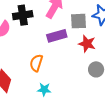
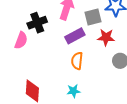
orange semicircle: (36, 63) -> (77, 61), moved

